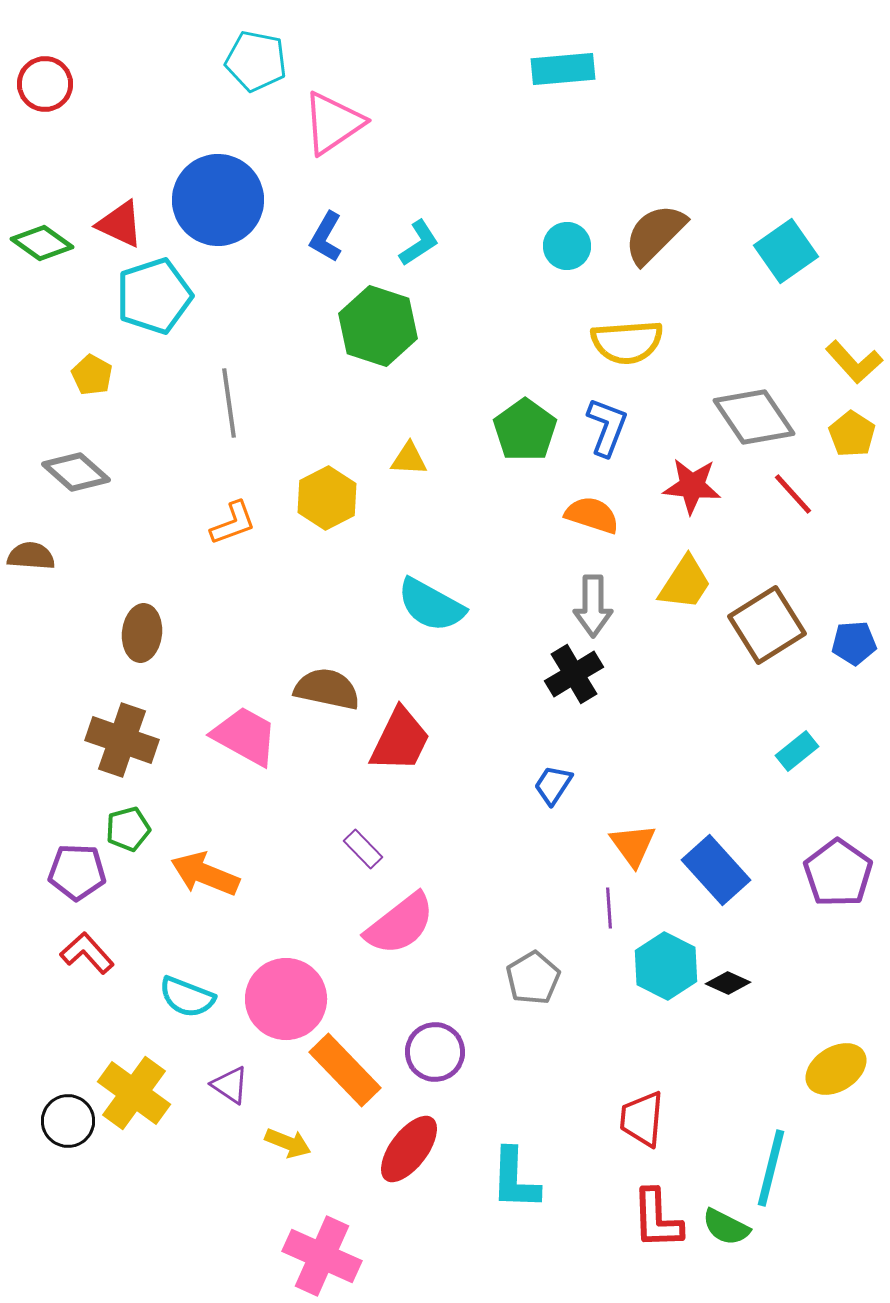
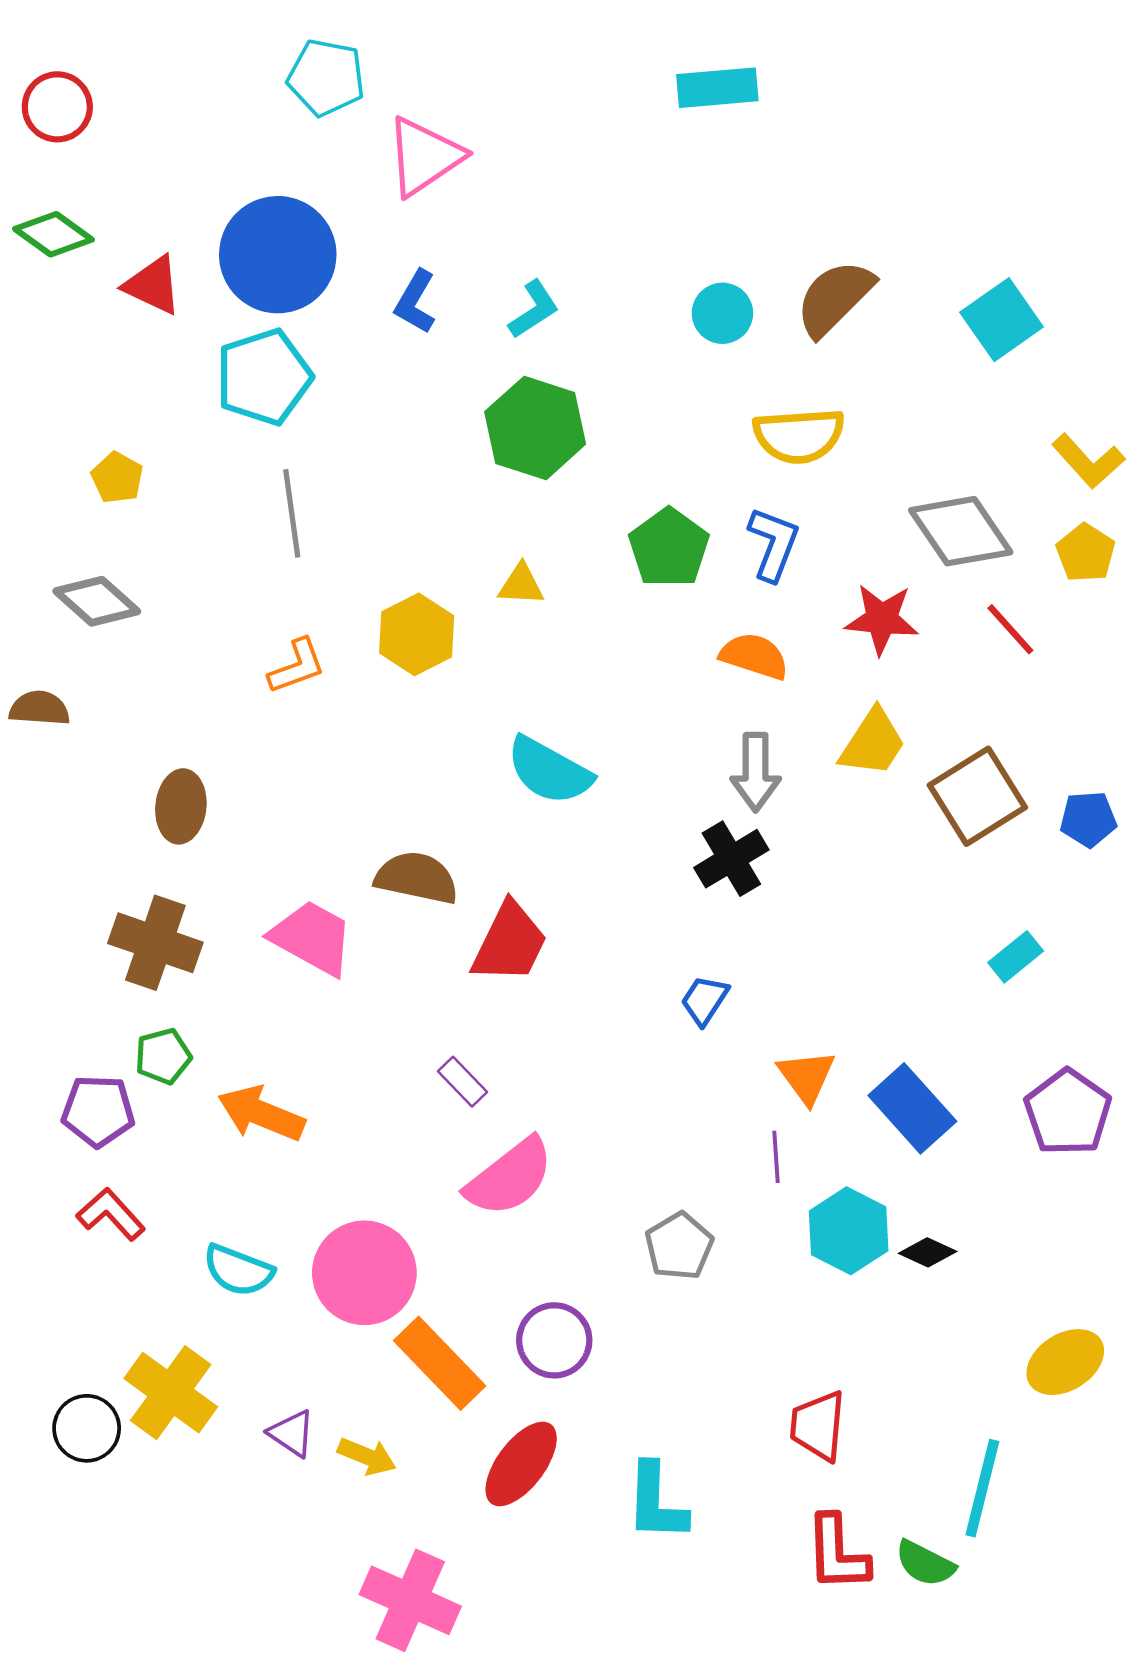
green diamond: (42, 243) -> (53, 234), moved
cyan pentagon: (154, 296) -> (264, 377), moved
green hexagon: (378, 326) -> (535, 428), moved
purple triangle: (230, 1085) -> (292, 1433), moved

